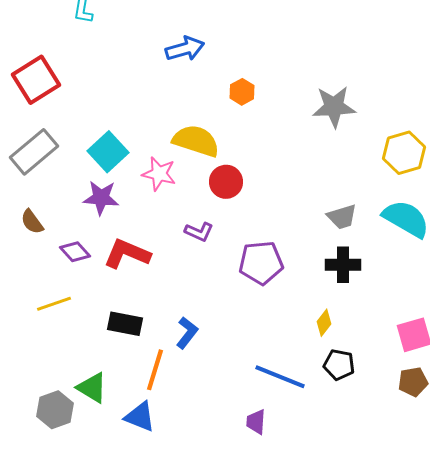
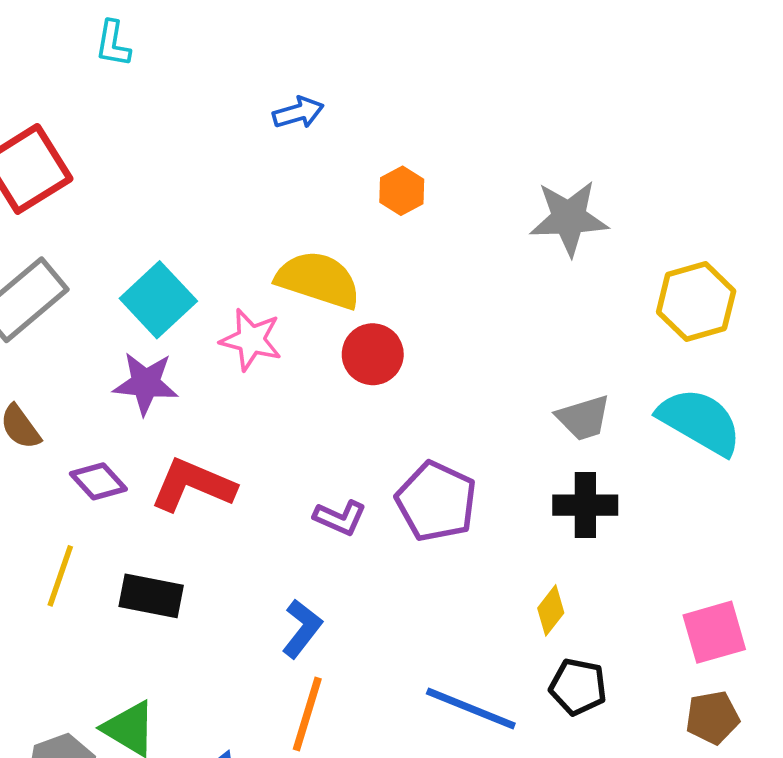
blue arrow: (185, 49) -> (298, 113), size x0.7
purple L-shape: (199, 232) -> (340, 518), moved
purple pentagon: (261, 263) -> (436, 501), turned 30
yellow line: (54, 304) -> (60, 576), turned -52
black rectangle: (125, 324) -> (151, 596), moved
orange line: (155, 370) -> (307, 714), moved

